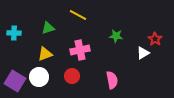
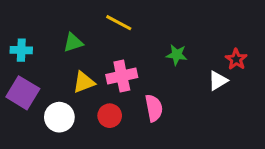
yellow triangle: (45, 54) -> (84, 82), moved
pink semicircle: (112, 80) -> (154, 108), moved
purple square: (15, 81) -> (23, 93), moved

